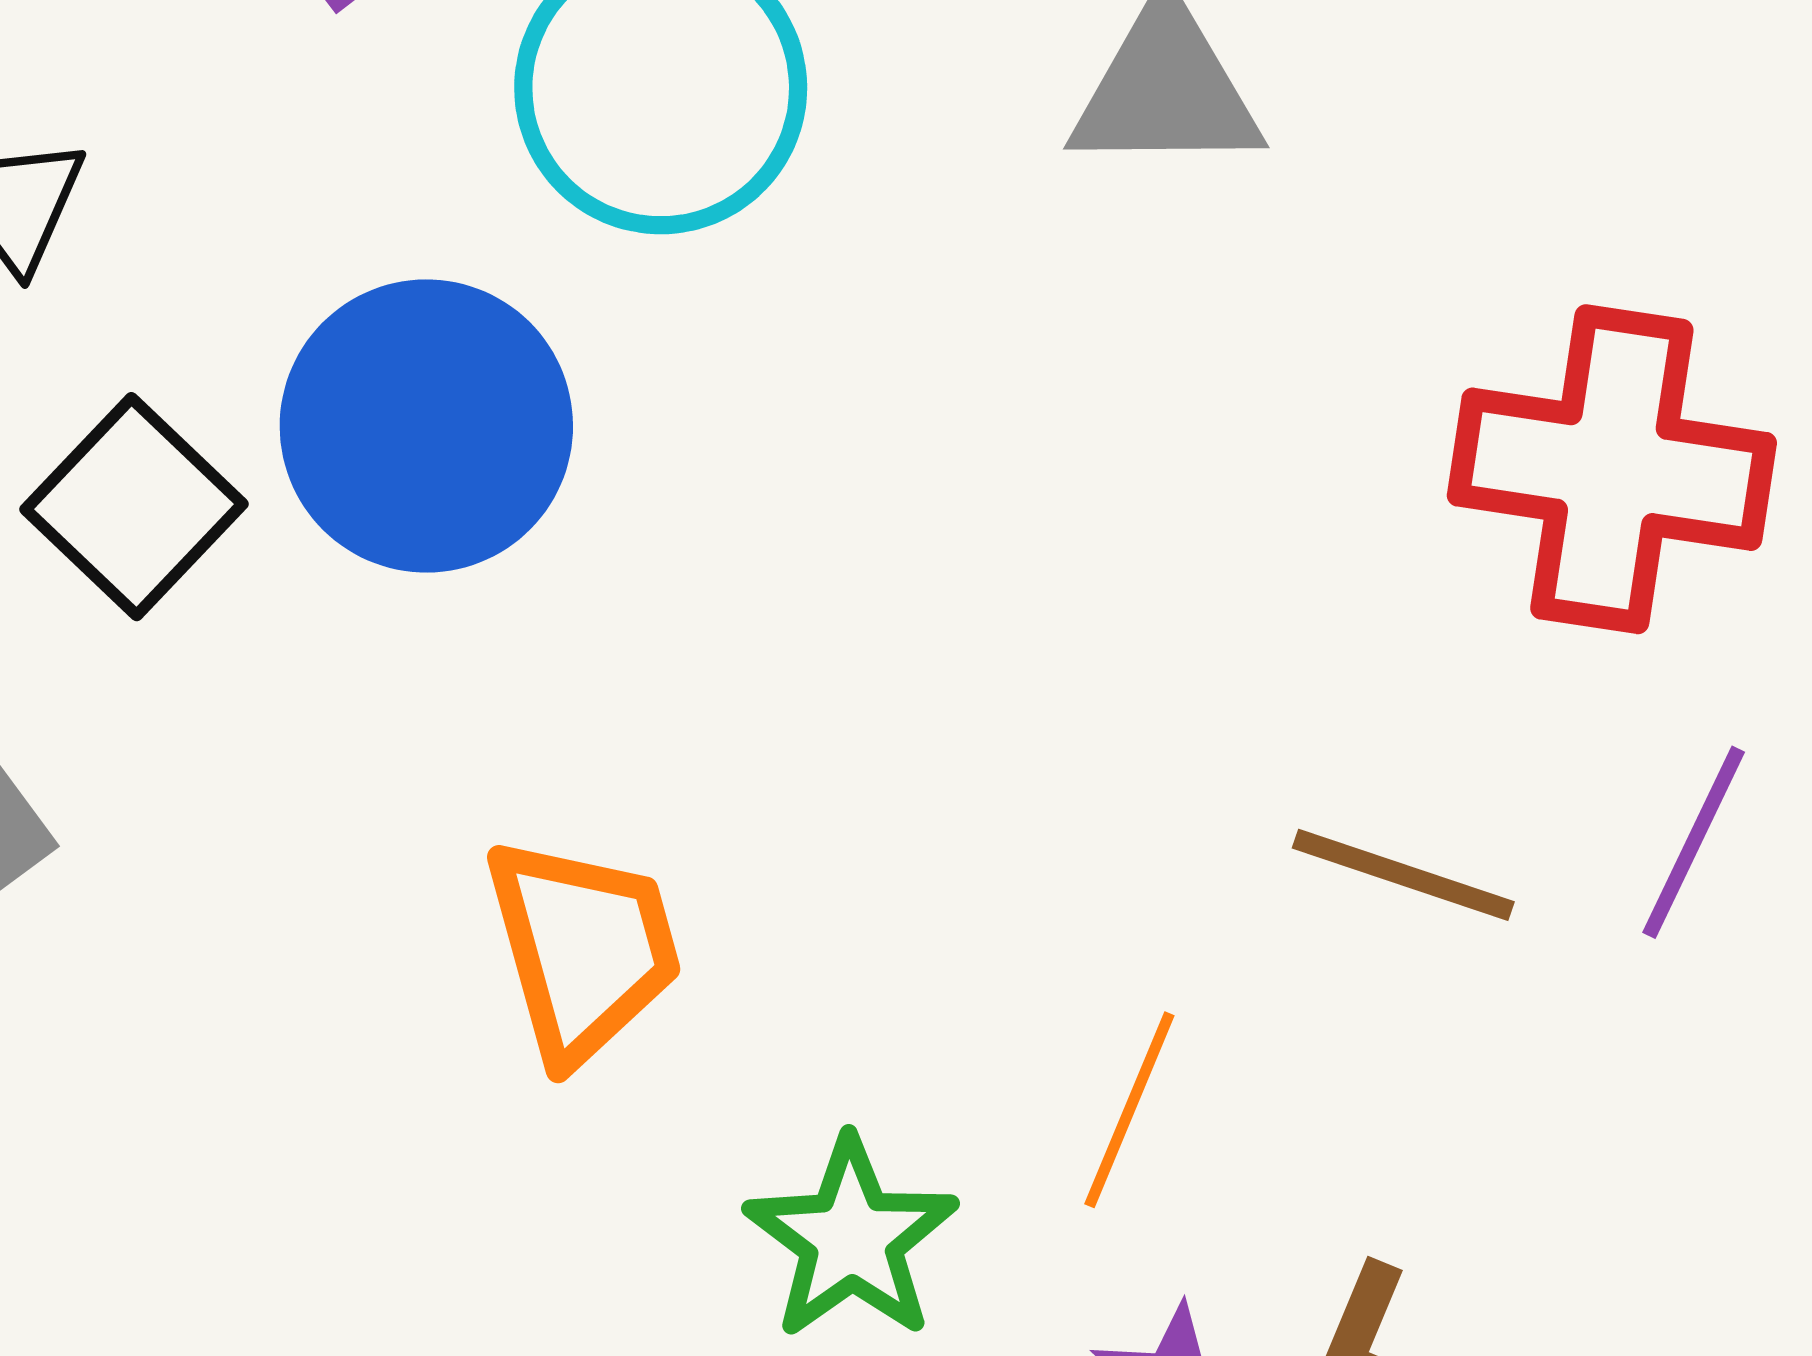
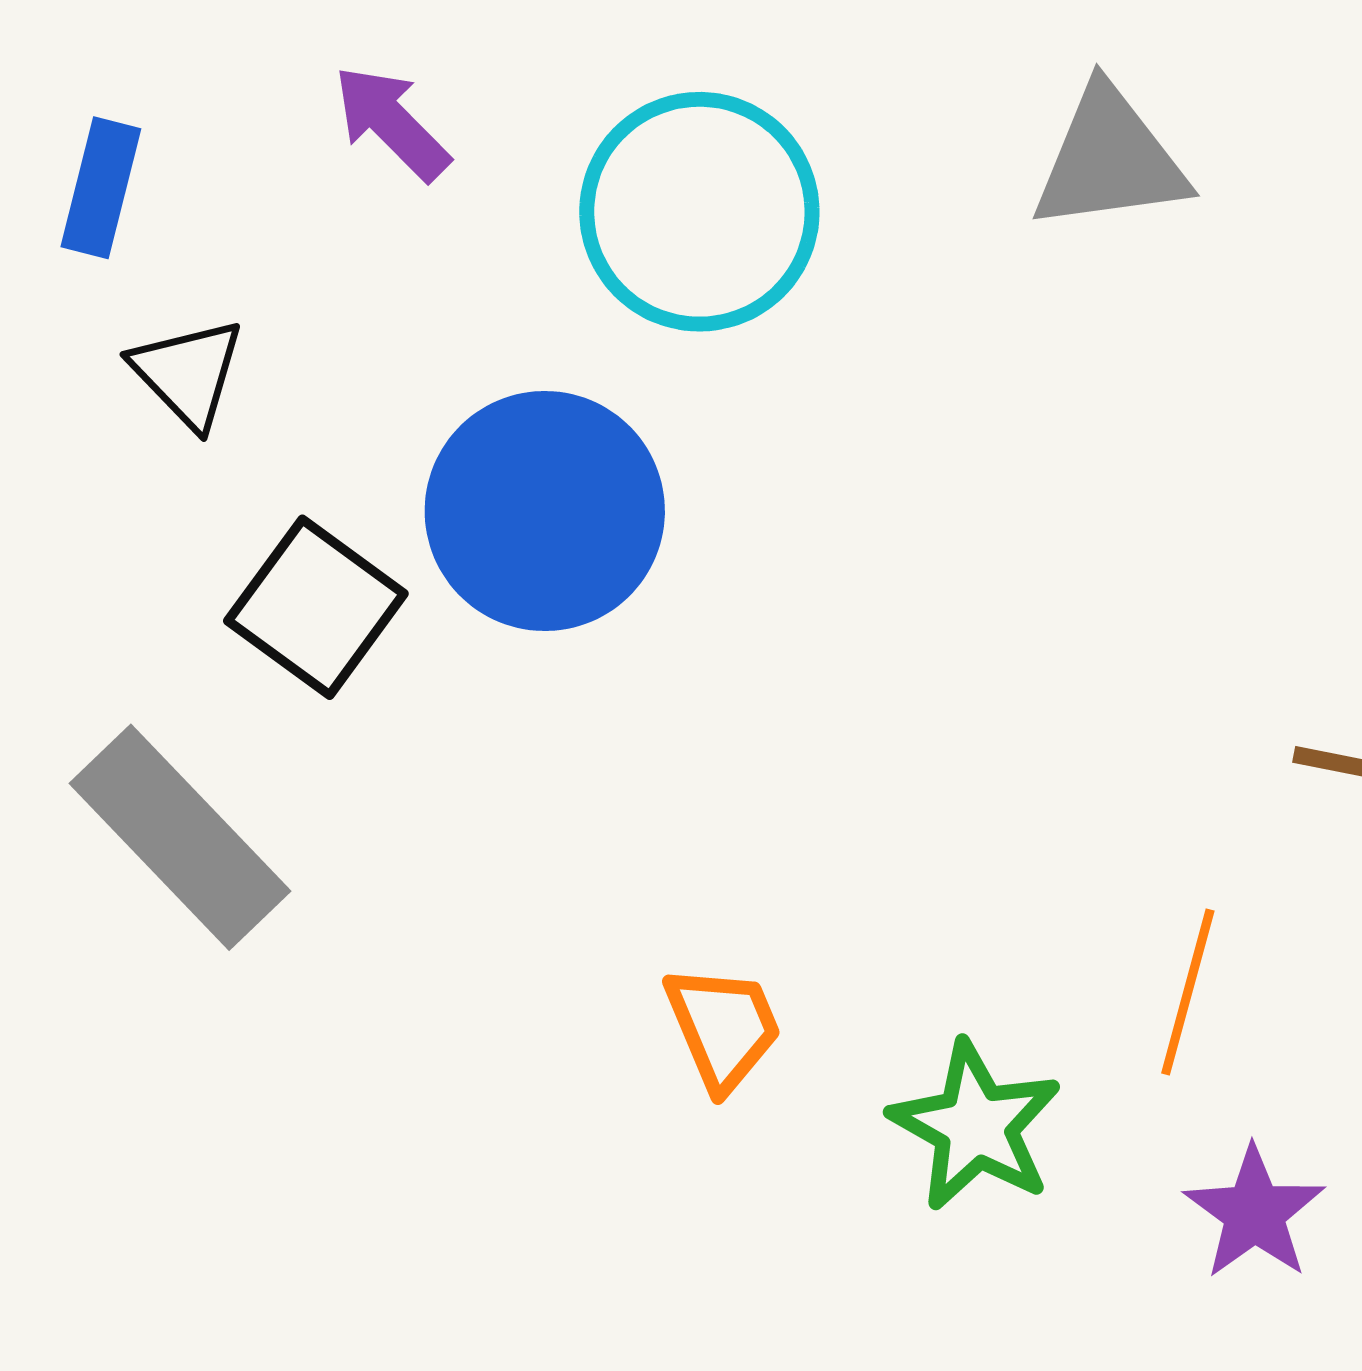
orange trapezoid: (583, 949) -> (723, 1027), moved, size x0.7

